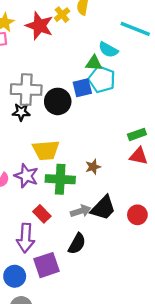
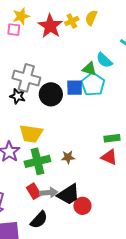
green cross: (60, 179) -> (37, 161), turned -30
red rectangle: (42, 214) -> (34, 191), moved
red circle: (137, 215) -> (82, 206), moved

